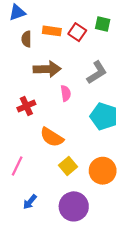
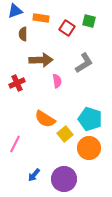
orange rectangle: (52, 31) -> (41, 18), moved
red cross: (26, 106) -> (17, 83), moved
cyan pentagon: (104, 116) -> (90, 119), moved
yellow square: (68, 166) -> (65, 134), moved
blue arrow: (30, 202) -> (34, 175), moved

